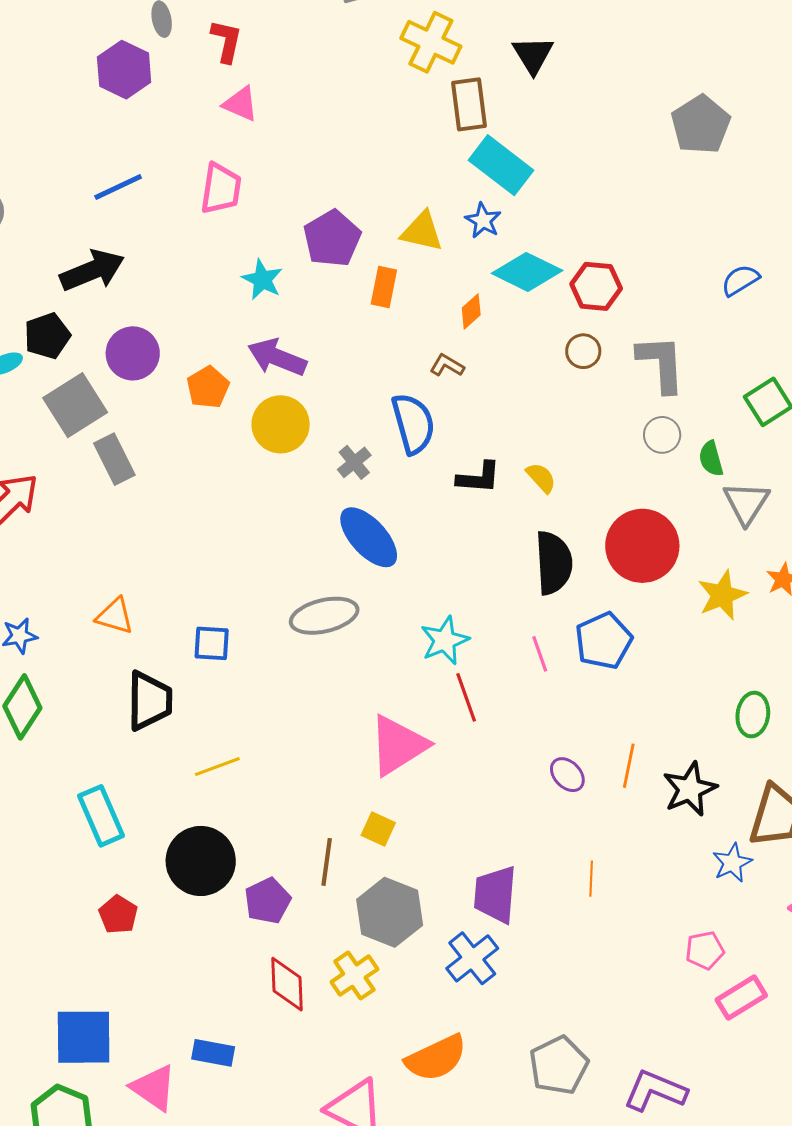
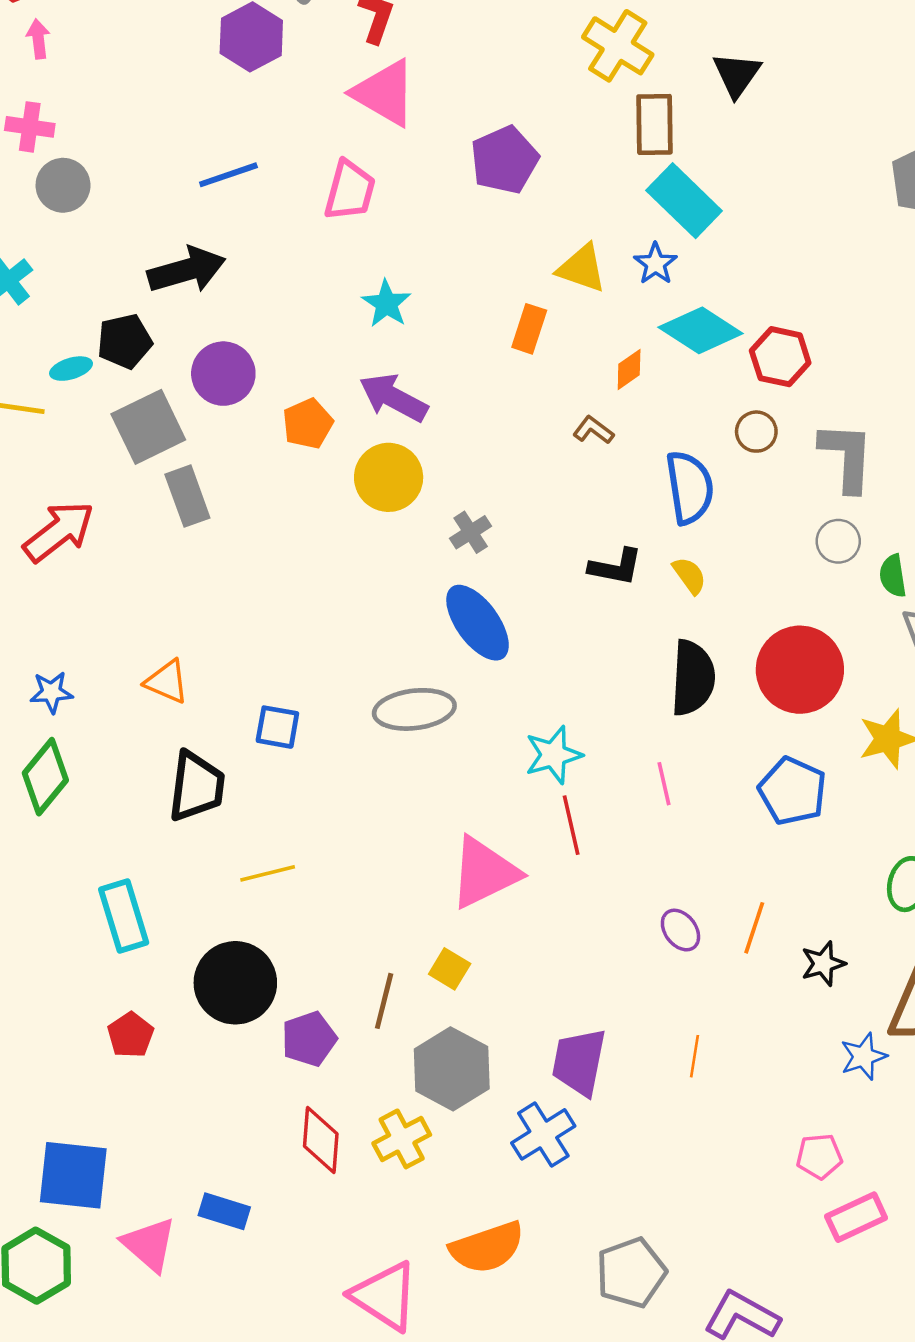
pink triangle: (241, 104) -> (384, 93), size x1.6
purple pentagon: (332, 238) -> (505, 160), moved
blue semicircle: (413, 424) -> (690, 487), moved
blue pentagon: (604, 641) -> (793, 791), moved, turned -30
black star: (690, 789) -> (823, 964), size x0.7

